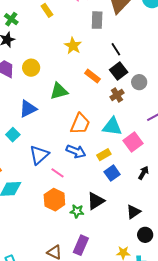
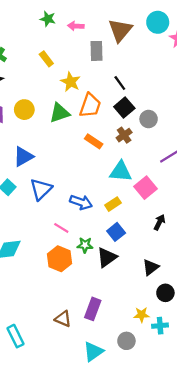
yellow rectangle: (47, 10) -> (46, 59), moved
orange rectangle: (93, 76) -> (94, 141), moved
green triangle: (59, 91) -> (60, 113), moved
orange trapezoid: (80, 124) -> (90, 105), moved
blue triangle: (39, 155) -> (41, 189), moved
blue square: (112, 173) -> (116, 232), moved
green star: (77, 211) -> (85, 245), moved

